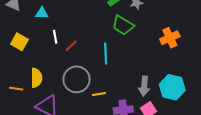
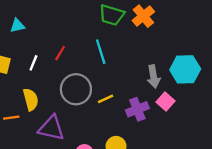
white line: (55, 37) -> (33, 63), moved, turned 48
orange cross: (170, 38) -> (143, 16), moved

